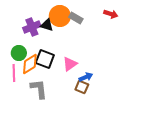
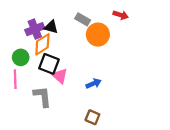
orange circle: (60, 16) -> (98, 35), moved
orange diamond: (30, 64) -> (42, 44), moved
pink triangle: (70, 64) -> (60, 76), moved, turned -42
brown square: (82, 87) -> (92, 117), moved

